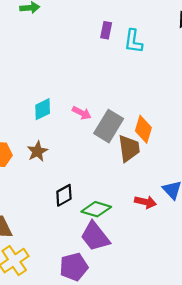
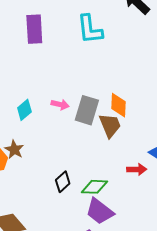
purple rectangle: (106, 30) -> (34, 29), moved, size x1.8
cyan L-shape: (133, 41) -> (90, 29), size x1.4
brown star: (37, 151) -> (14, 150), moved

